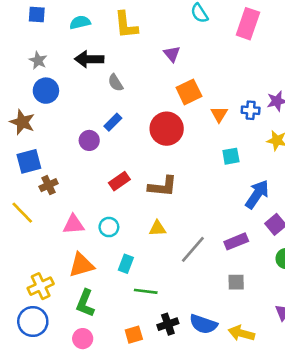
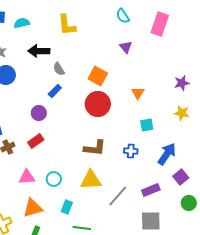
cyan semicircle: (80, 22) -> (22, 23), moved
purple triangle: (172, 54) -> (126, 47), moved
orange square: (189, 92) -> (98, 76), moved, turned -36
blue cross: (251, 110) -> (131, 151), moved
blue rectangle: (113, 122) -> (55, 91), moved
red rectangle: (119, 181) -> (36, 141), moved
yellow triangle: (157, 228) -> (91, 180), size x1.6
gray square: (236, 282) -> (151, 221), size x1.5

